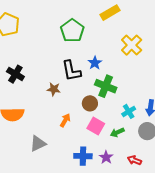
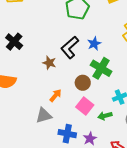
black L-shape: (71, 71) -> (70, 47), turned 50
gray triangle: (38, 144) -> (44, 115), moved

